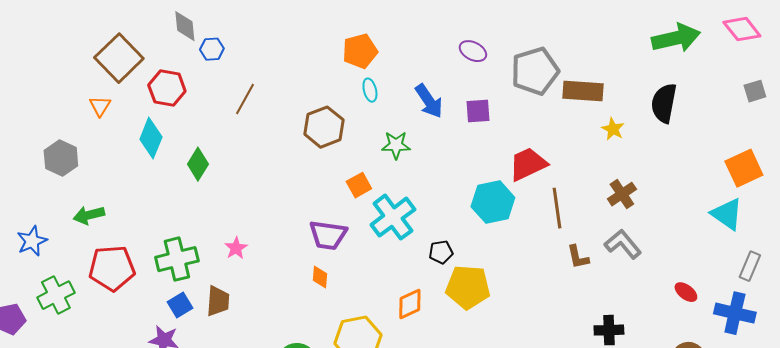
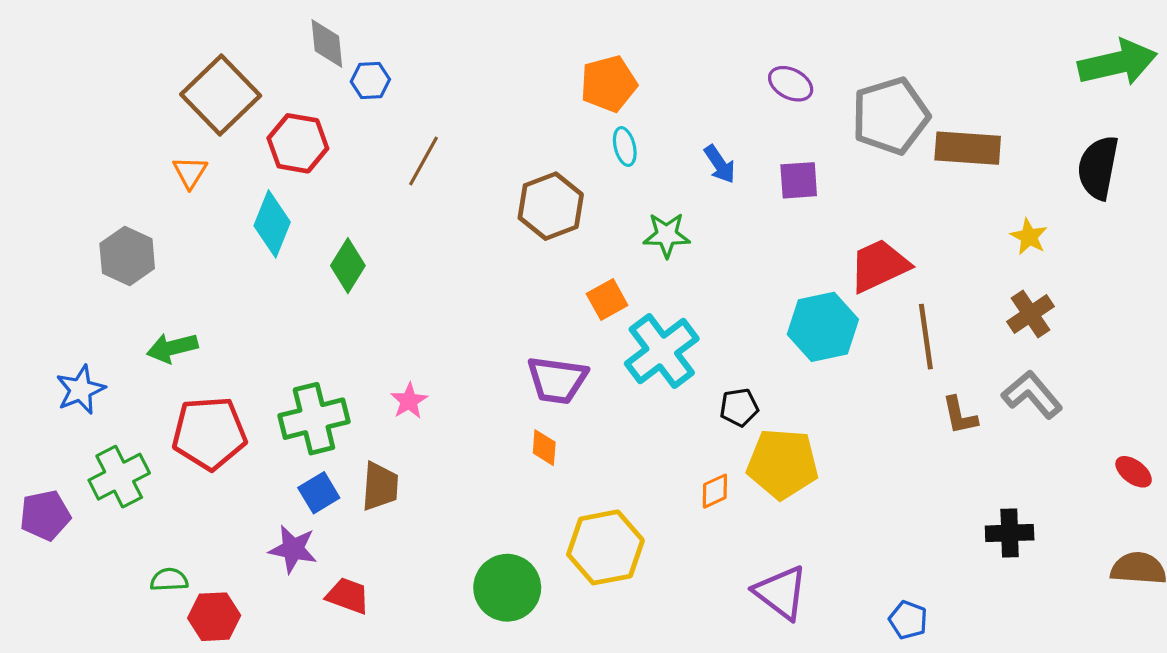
blue arrow: (429, 101) -> (720, 164), size x0.7
yellow star: (613, 129) -> (1029, 237), moved
orange diamond: (410, 304) -> (715, 491), moved, size x0.7

